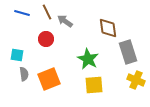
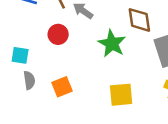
green star: (88, 59) -> (112, 44), moved
orange square: (49, 79) -> (62, 87), size x0.7

